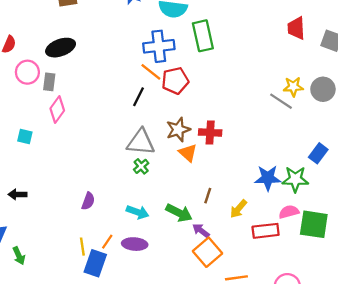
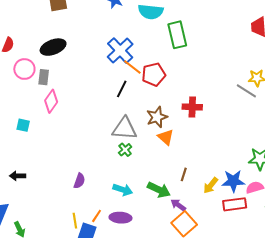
blue cross: (159, 46) -> (120, 51), moved, turned -36
red cross: (210, 133) -> (192, 107), moved
blue star: (268, 178) -> (233, 181), moved

